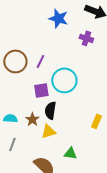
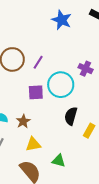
purple cross: (86, 38) -> (85, 69), moved
black semicircle: (50, 110) -> (71, 116), moved
yellow triangle: (48, 131) -> (33, 144), moved

